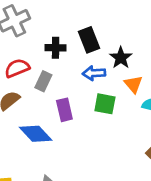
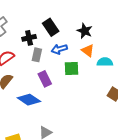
black star: (121, 58) -> (85, 31), moved
gray rectangle: (43, 81) -> (37, 55), moved

